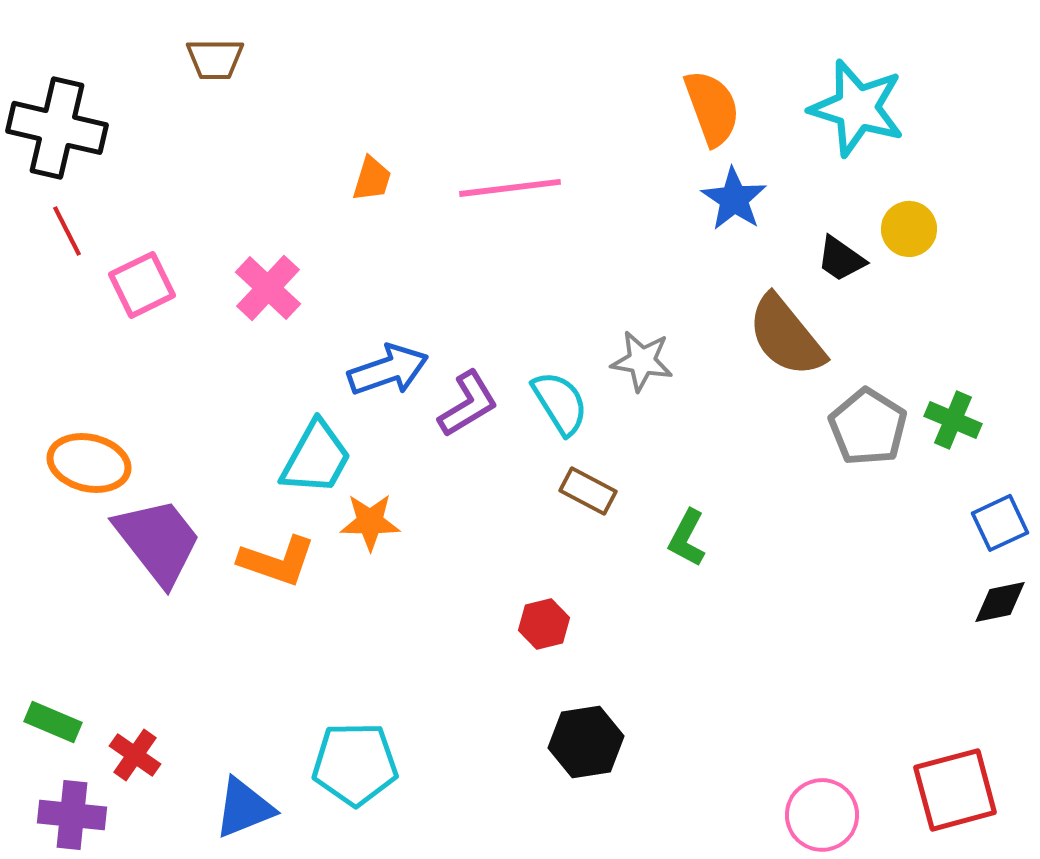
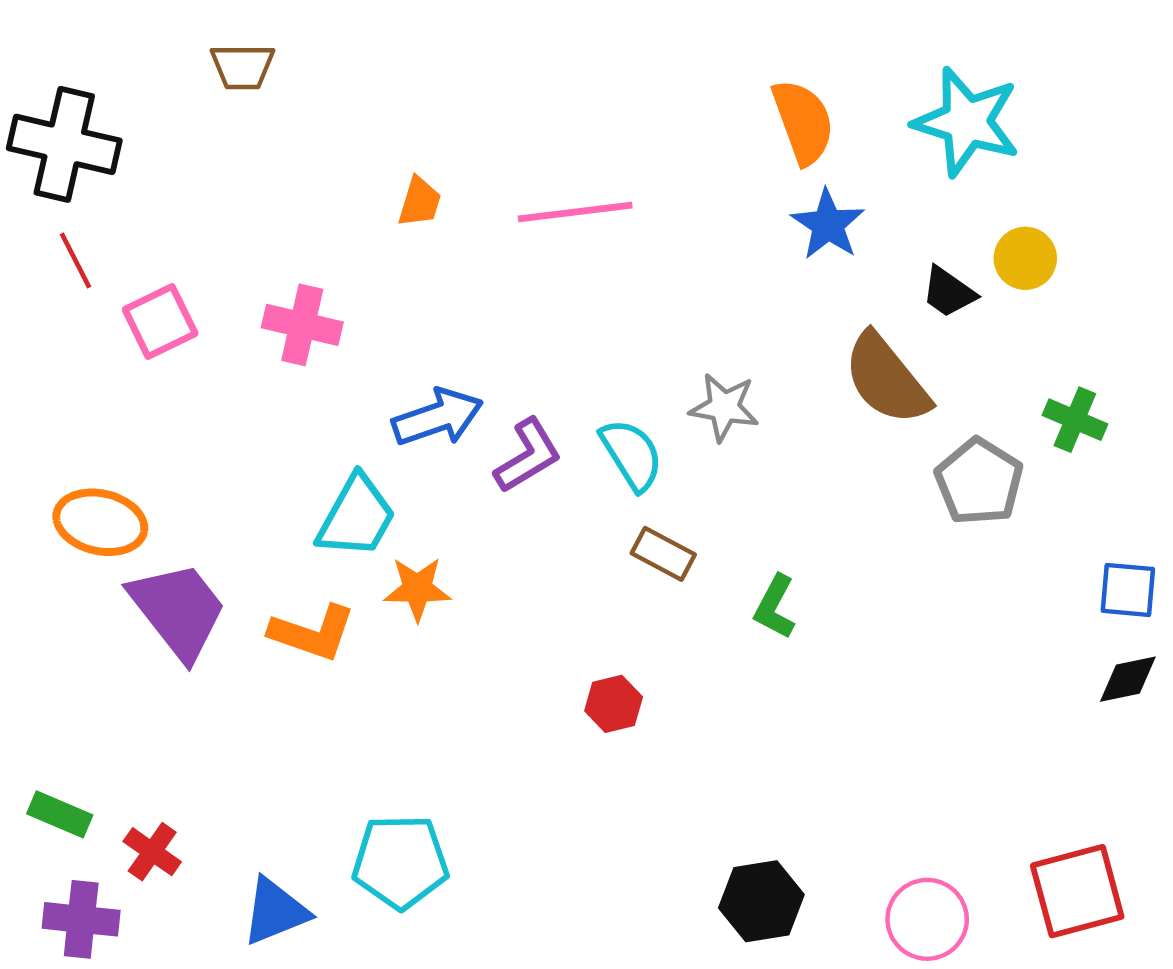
pink cross: (268, 288) -> (302, 325), turned -30
green cross: (953, 420) -> (1075, 420), moved
blue square: (1000, 523) -> (1128, 590), turned 30
black hexagon: (586, 742) -> (761, 901), moved

